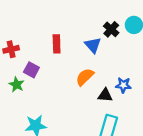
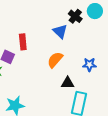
red rectangle: (57, 44) -> (23, 42), moved
black triangle: (105, 95) -> (68, 83), moved

